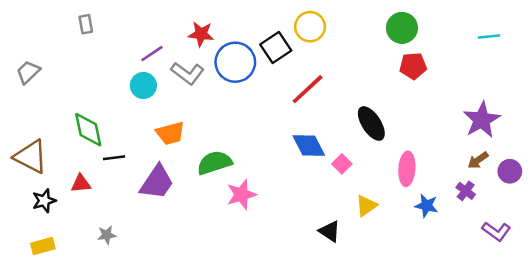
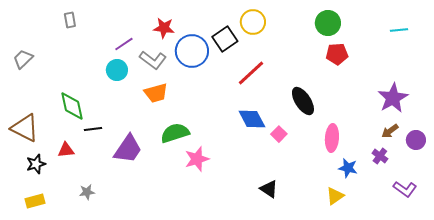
orange trapezoid: (170, 133) -> (156, 93), moved
yellow triangle: (366, 206) -> (335, 196), moved

